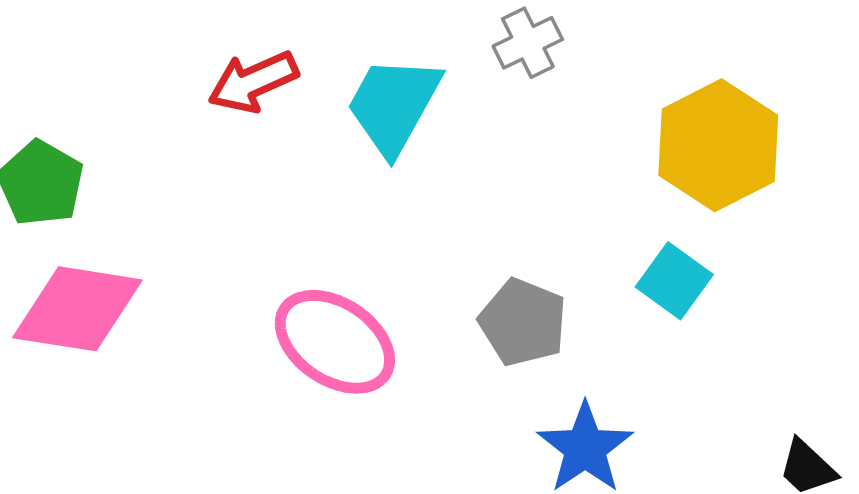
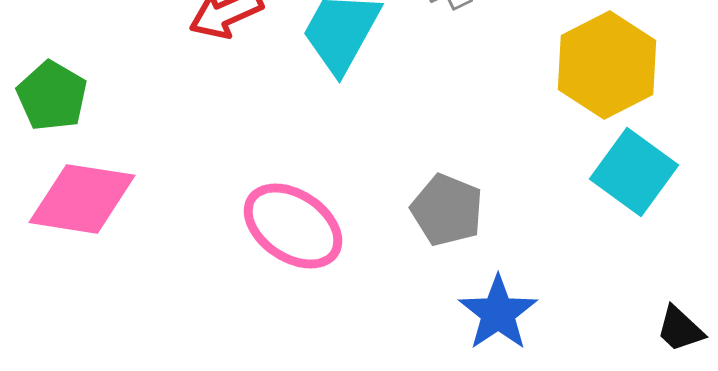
cyan square: (674, 281) -> (634, 172), moved, size x1.4

